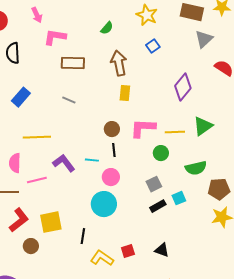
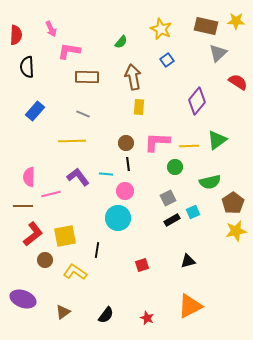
yellow line: (37, 137) -> (72, 141), moved
brown pentagon: (219, 189) -> (233, 203), turned -30
black triangle: (162, 250) -> (188, 261), moved, turned -35
yellow L-shape: (102, 258) -> (75, 272), moved

